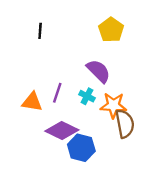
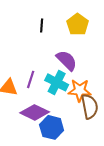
black line: (40, 31) -> (42, 25), moved
cyan cross: (87, 96) -> (57, 82), size x1.6

